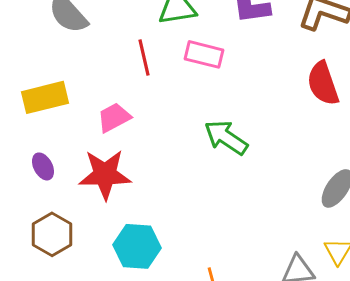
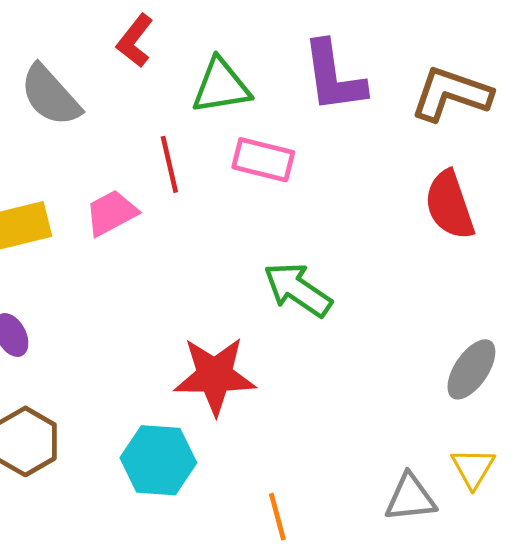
pink trapezoid: (114, 117) -> (111, 213), moved
red star: (105, 174) -> (215, 376), moved

